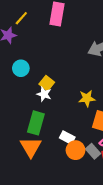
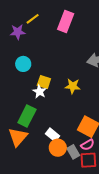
yellow square: (47, 83) -> (44, 82), turned -32
yellow star: (87, 98) -> (73, 86), moved

